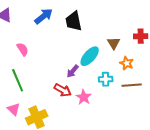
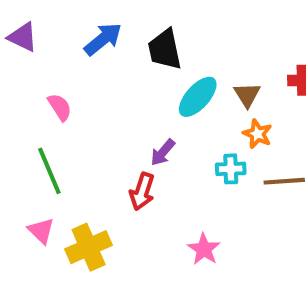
cyan ellipse: (90, 56) -> (198, 97), moved
orange star: (127, 63) -> (257, 134), moved
red arrow: (63, 90) -> (142, 192), turned 78
pink star: (84, 97) -> (204, 249), moved

